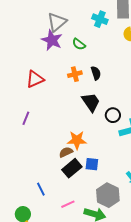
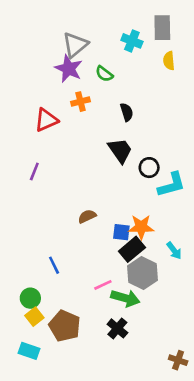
orange cross: (75, 74) -> (80, 102), moved
orange star: (77, 140) -> (141, 227), moved
black rectangle: (72, 168) -> (132, 249), moved
pink line: (68, 204) -> (103, 285), moved

